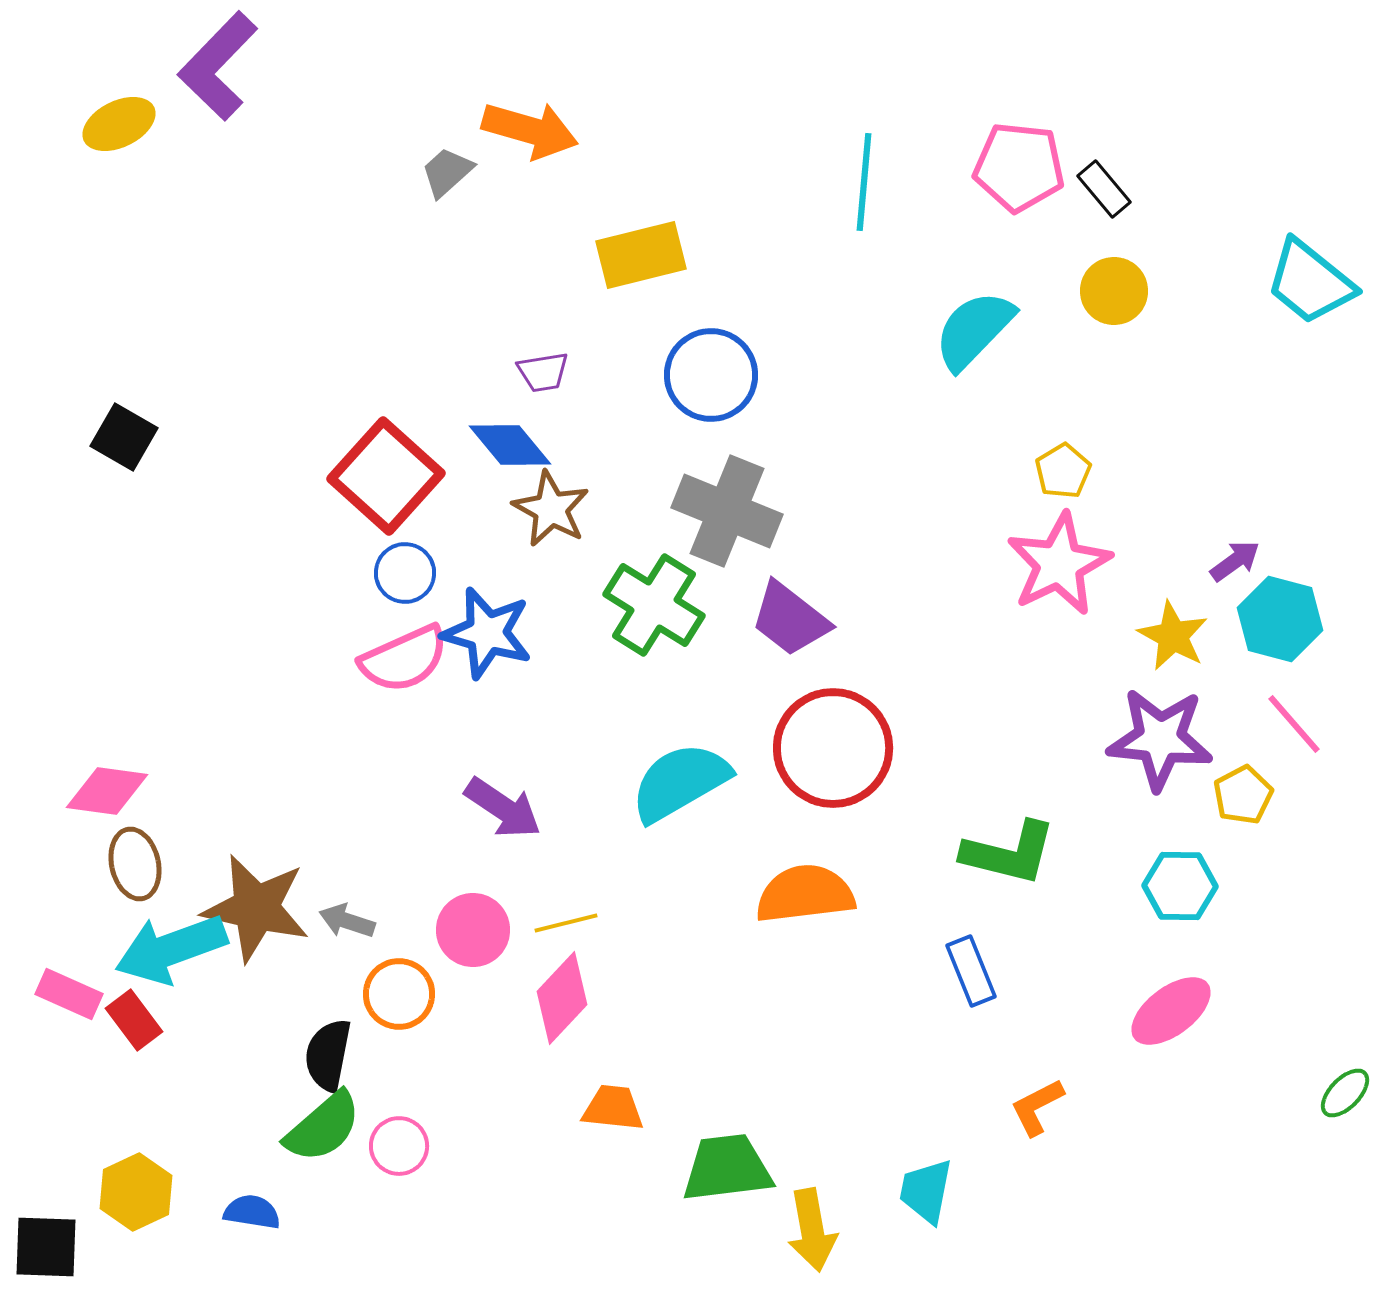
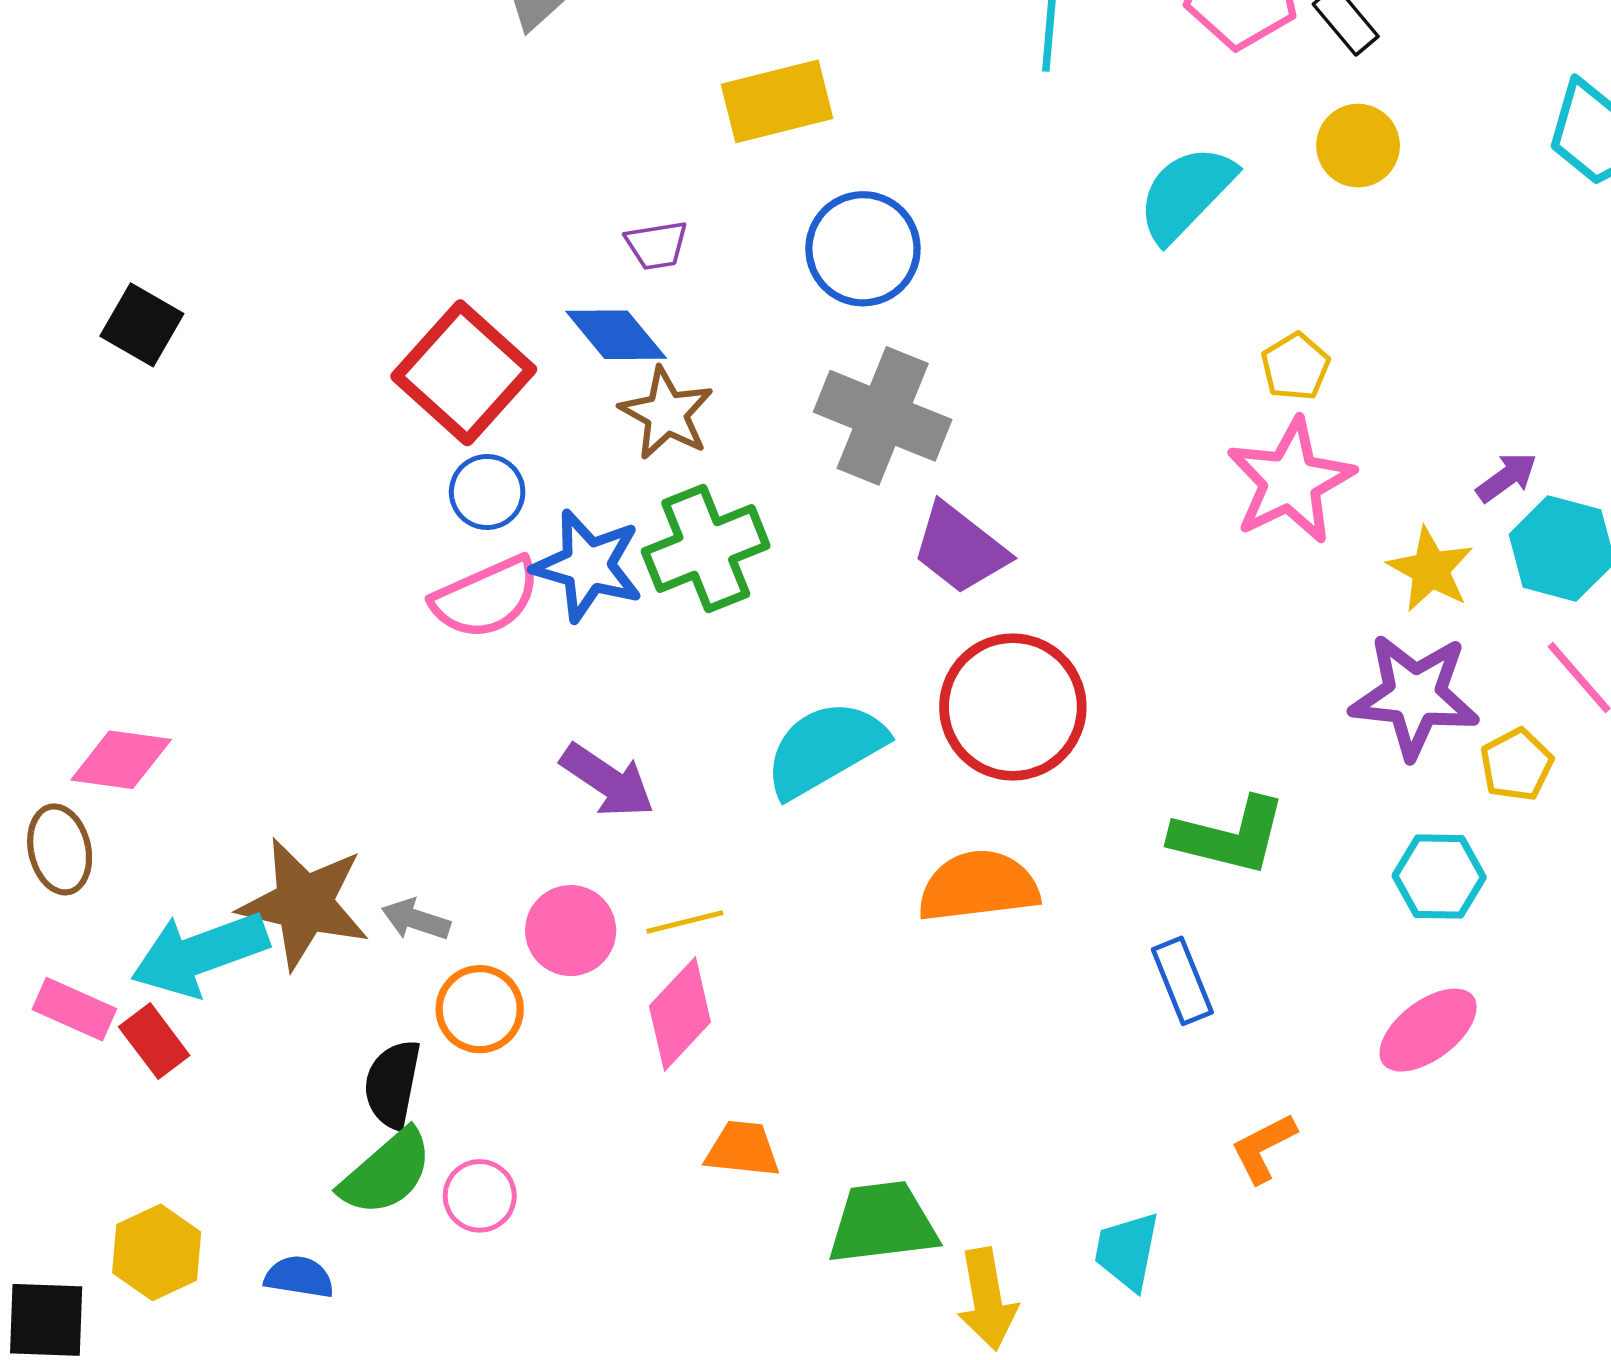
green cross: (654, 605) -> (706, 548), moved, turned 36
brown ellipse: (135, 864) -> (60, 849), moved

